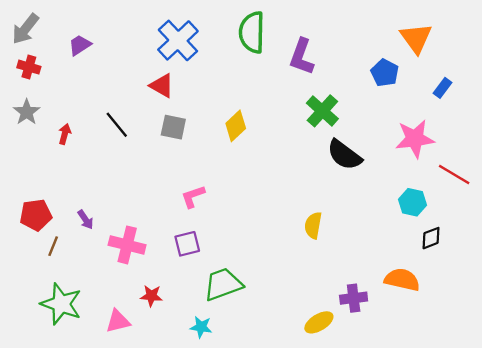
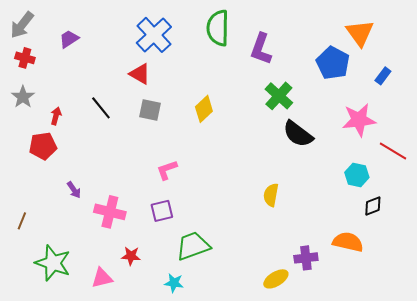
blue pentagon: (385, 73) -> (333, 63), size x1.4
red pentagon: (36, 215) -> (43, 146), moved
brown line: (53, 246) -> (22, 221), moved

